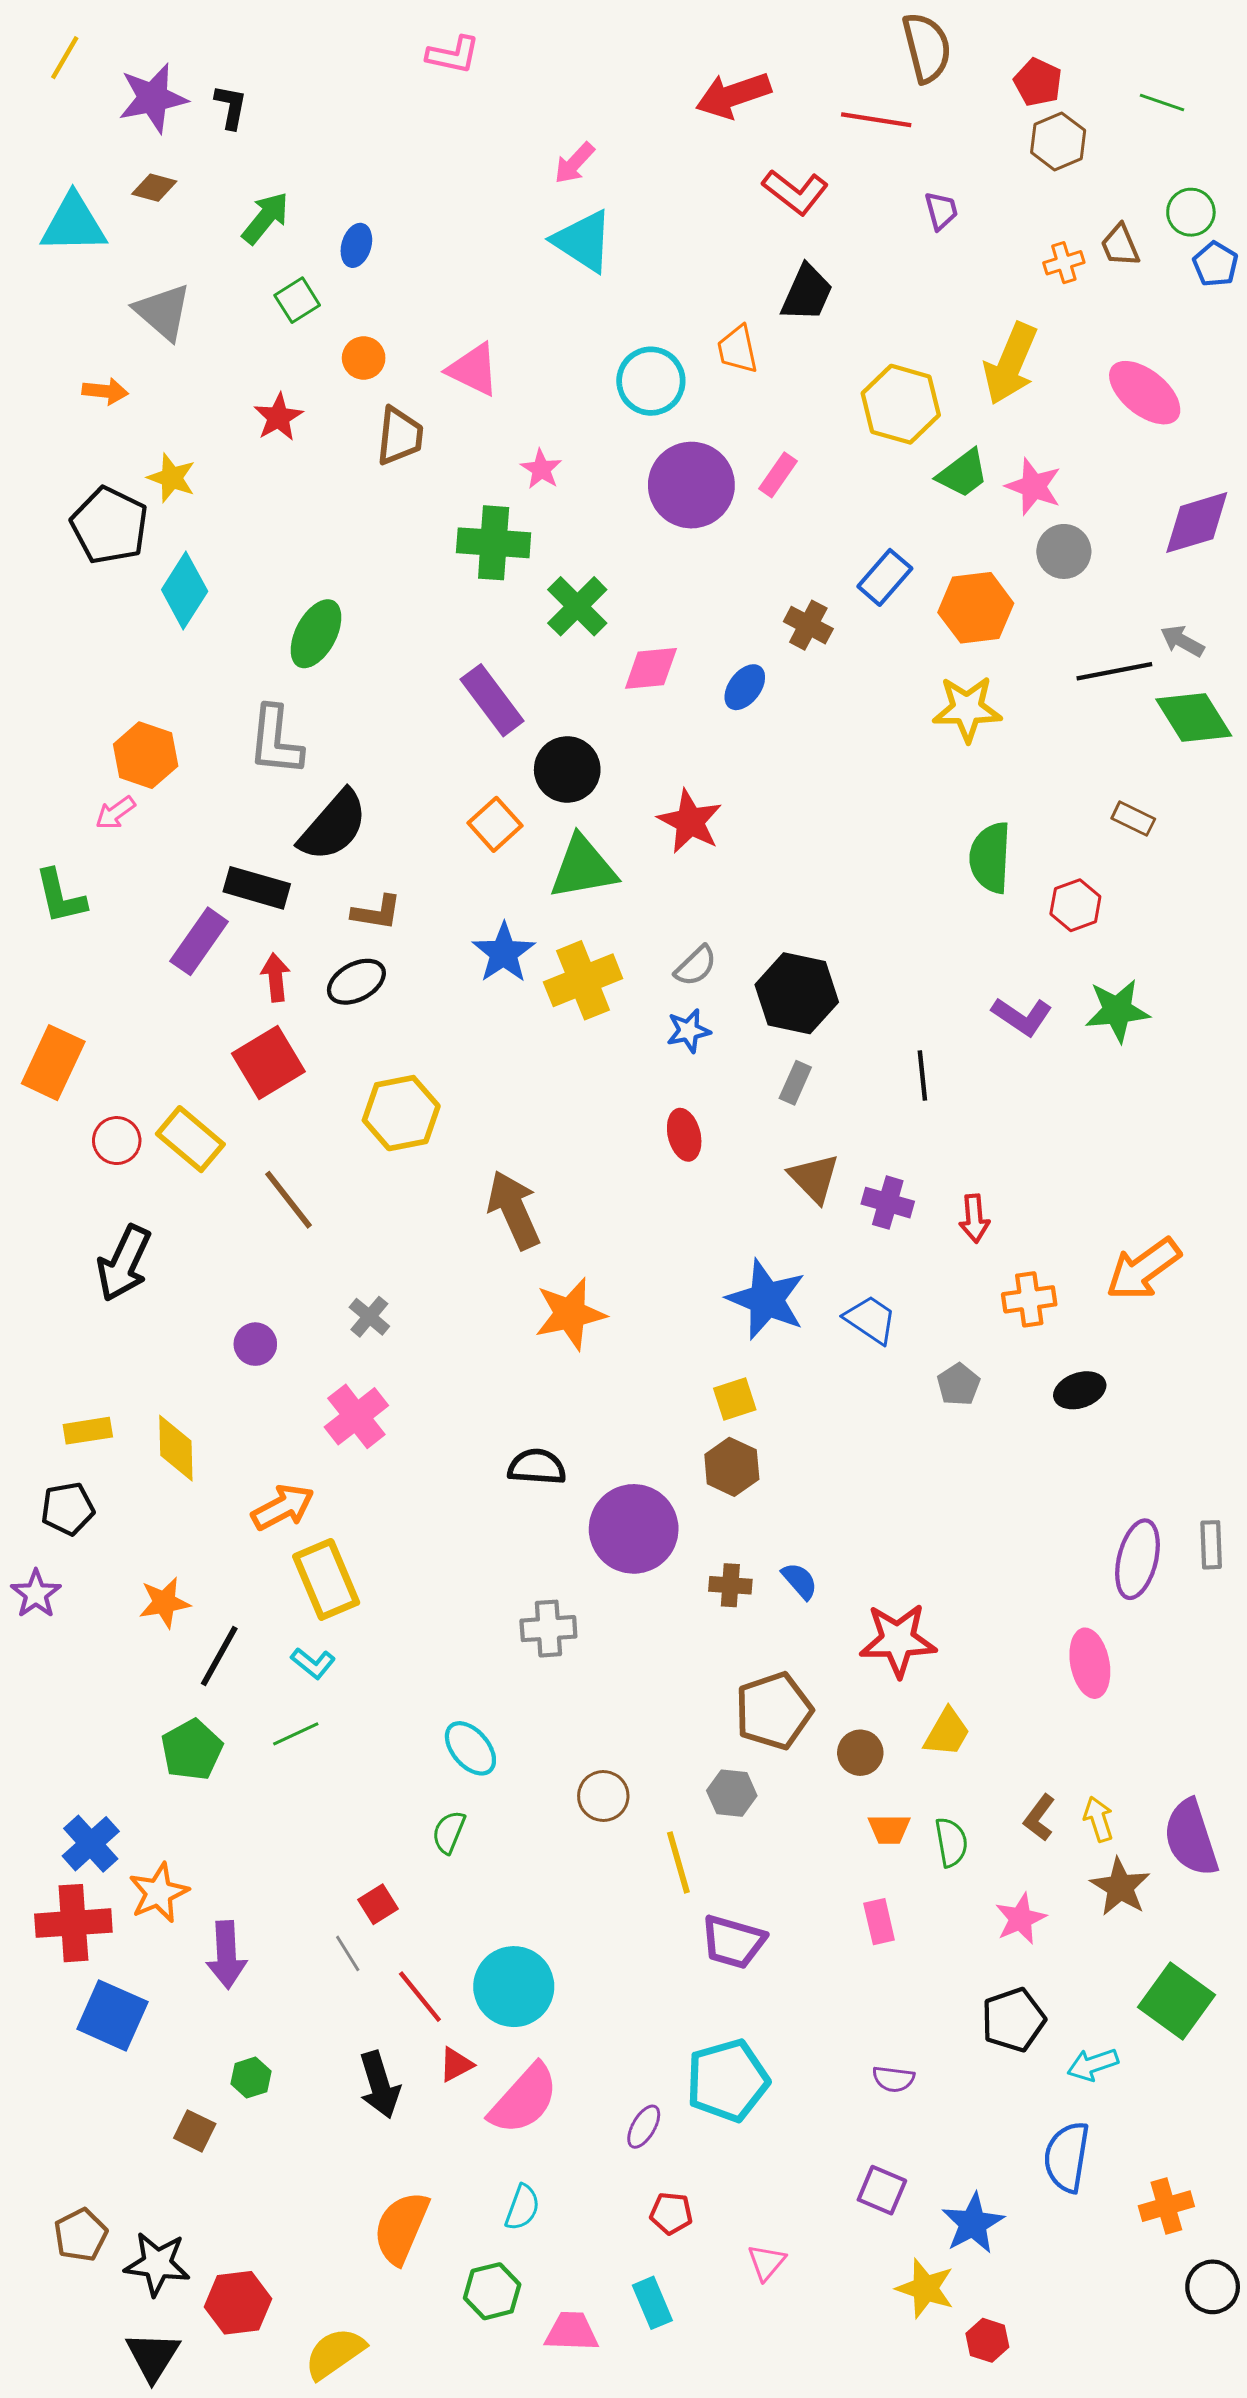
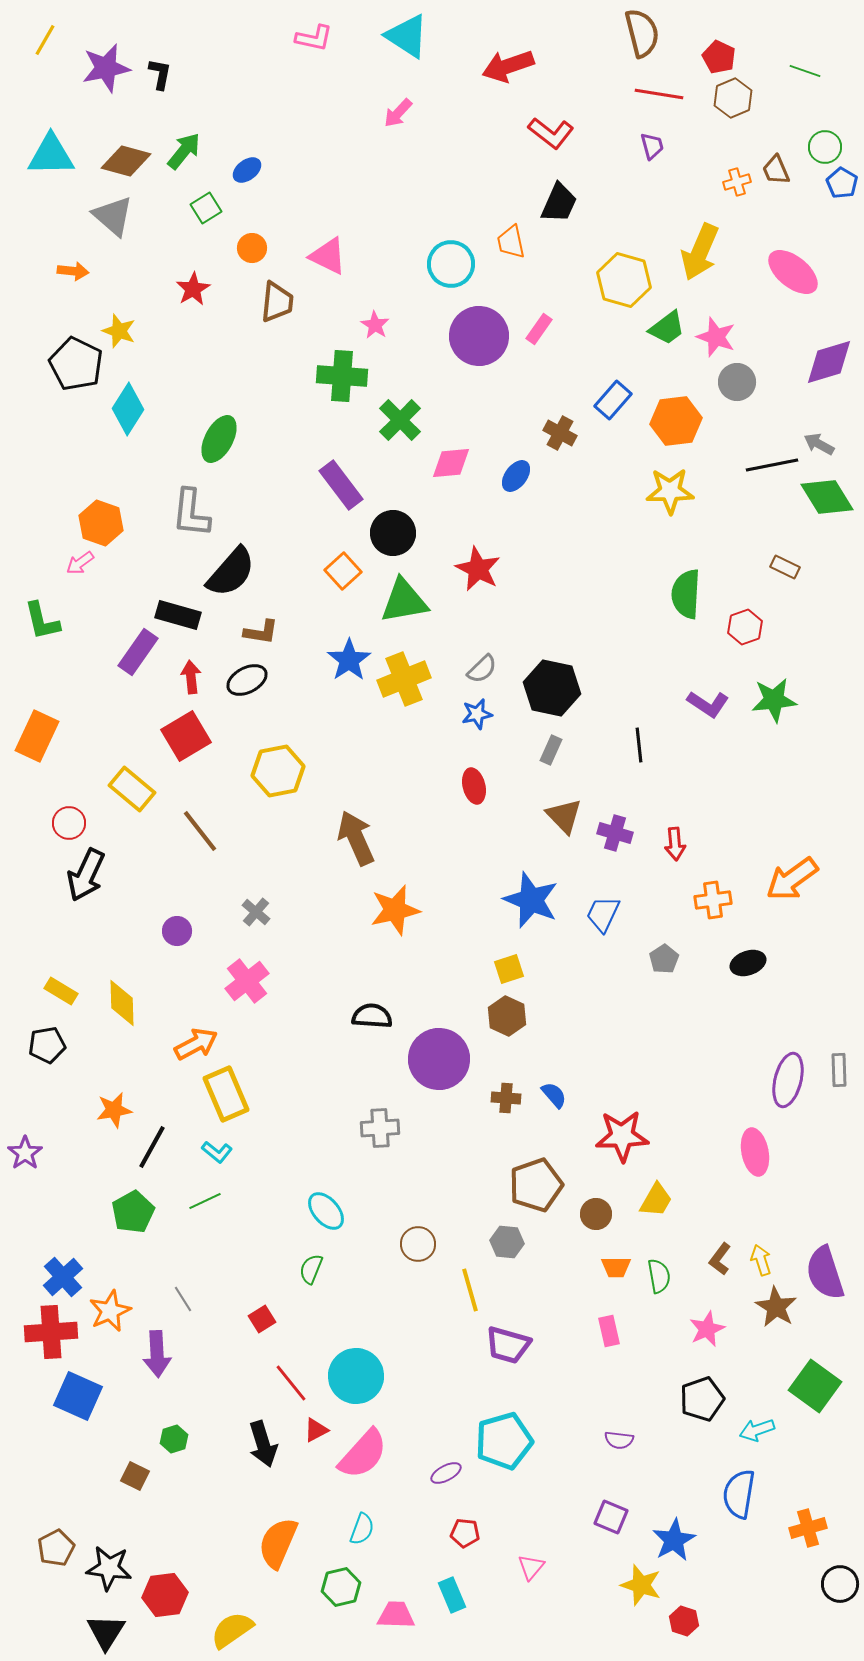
red line: (876, 120) -> (659, 94), moved
brown diamond: (154, 188) -> (126, 161), moved, size x1.6
cyan triangle: (583, 241) -> (407, 36), moved
blue ellipse: (356, 245) -> (247, 170), turned 36
red circle: (117, 1141) -> (69, 823), moved
blue trapezoid: (870, 1320) -> (603, 914), turned -99
yellow rectangle: (88, 1431) -> (61, 991), turned 40
purple star: (36, 1594) -> (25, 1153), moved
gray line: (348, 1953) -> (183, 1299), moved
purple ellipse: (644, 2127) -> (446, 1473), turned 32

